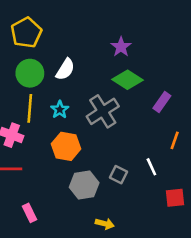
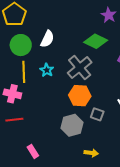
purple star: (121, 47) -> (109, 15), moved
orange hexagon: (66, 146) -> (80, 96), moved

